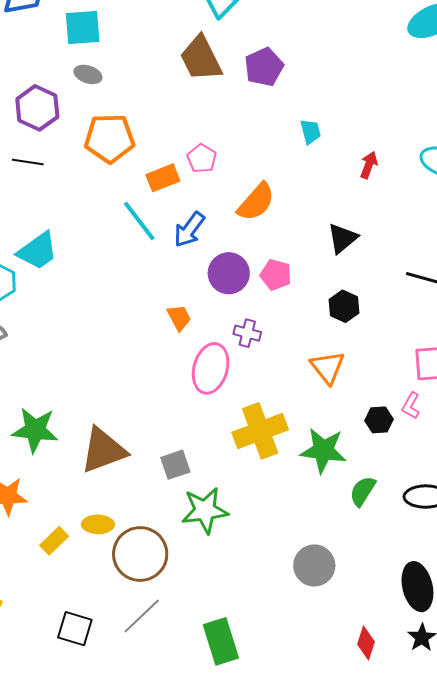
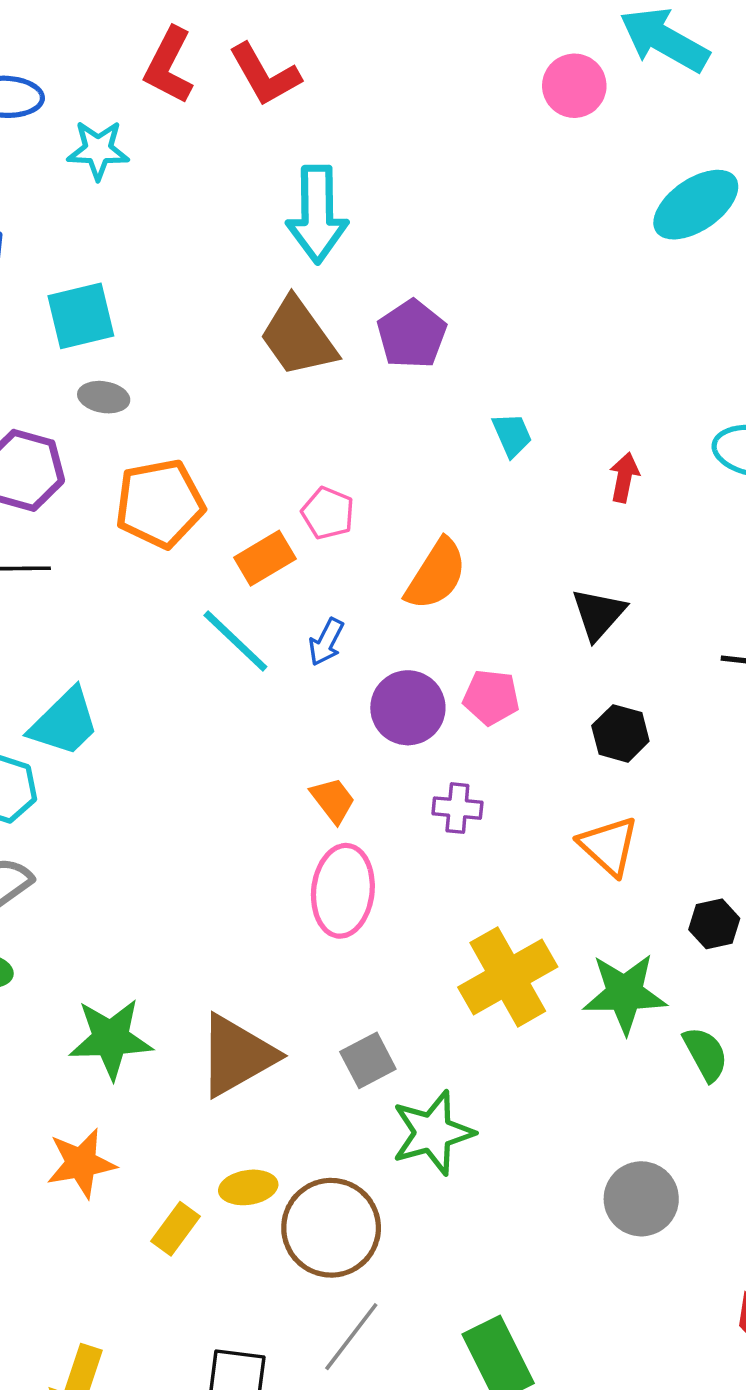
blue arrow: (189, 230) -> (326, 642), size x0.7
pink ellipse: (211, 368) -> (343, 891), moved
green semicircle: (363, 491) -> (705, 1054), turned 128

